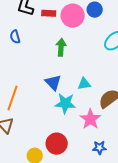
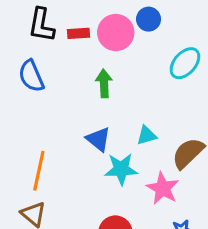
blue semicircle: (15, 37) -> (31, 76), size x1.5

